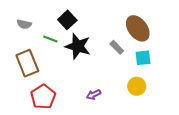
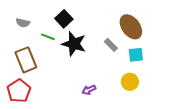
red pentagon: (43, 97) -> (19, 91), moved

